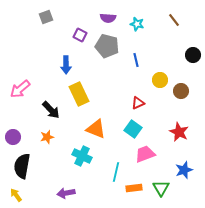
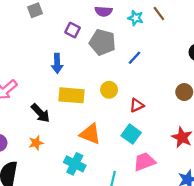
brown line: (174, 20) -> (159, 14), moved
blue line: (136, 60) -> (134, 58), turned 56
yellow circle: (160, 80) -> (109, 90), moved
yellow rectangle: (79, 94) -> (71, 95), turned -60

